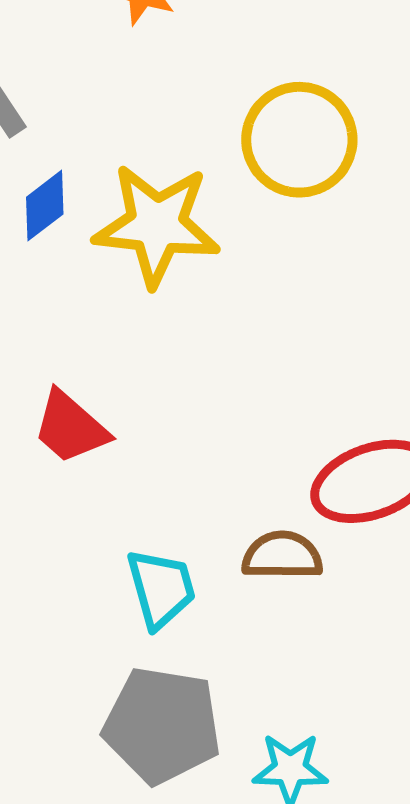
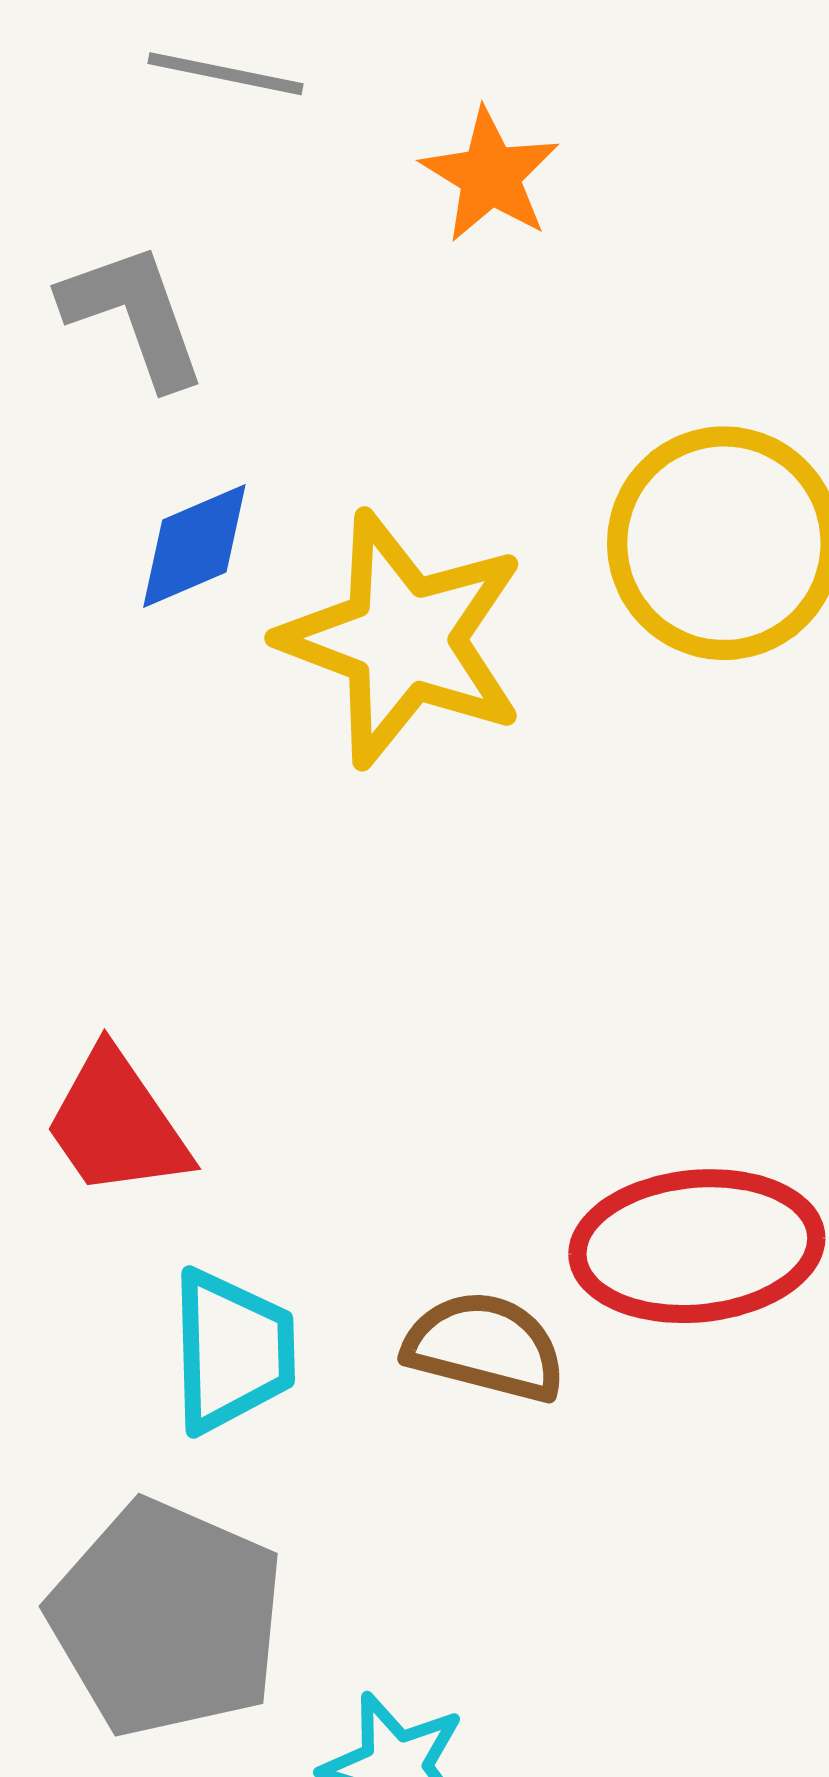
red trapezoid: (71, 427) -> (117, 1124), moved

